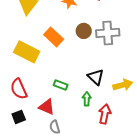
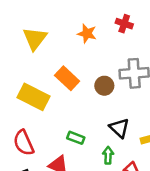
brown circle: (84, 31) -> (104, 86), moved

